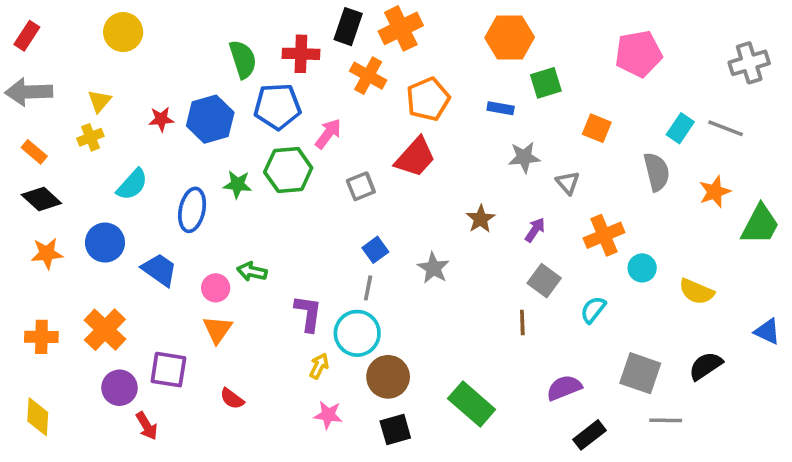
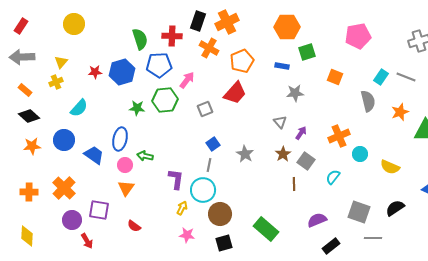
gray triangle: (568, 183) -> (280, 122), moved
blue ellipse: (192, 210) -> (120, 139), moved
brown star: (481, 219) -> (283, 154), moved

